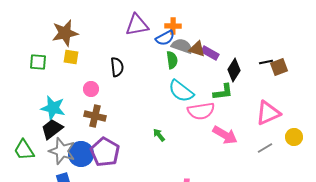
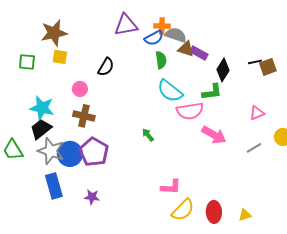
gray semicircle: (182, 46) -> (176, 35), moved
black semicircle: (117, 67) -> (106, 67), turned 36
pink triangle: (268, 113) -> (257, 113), size x0.6

